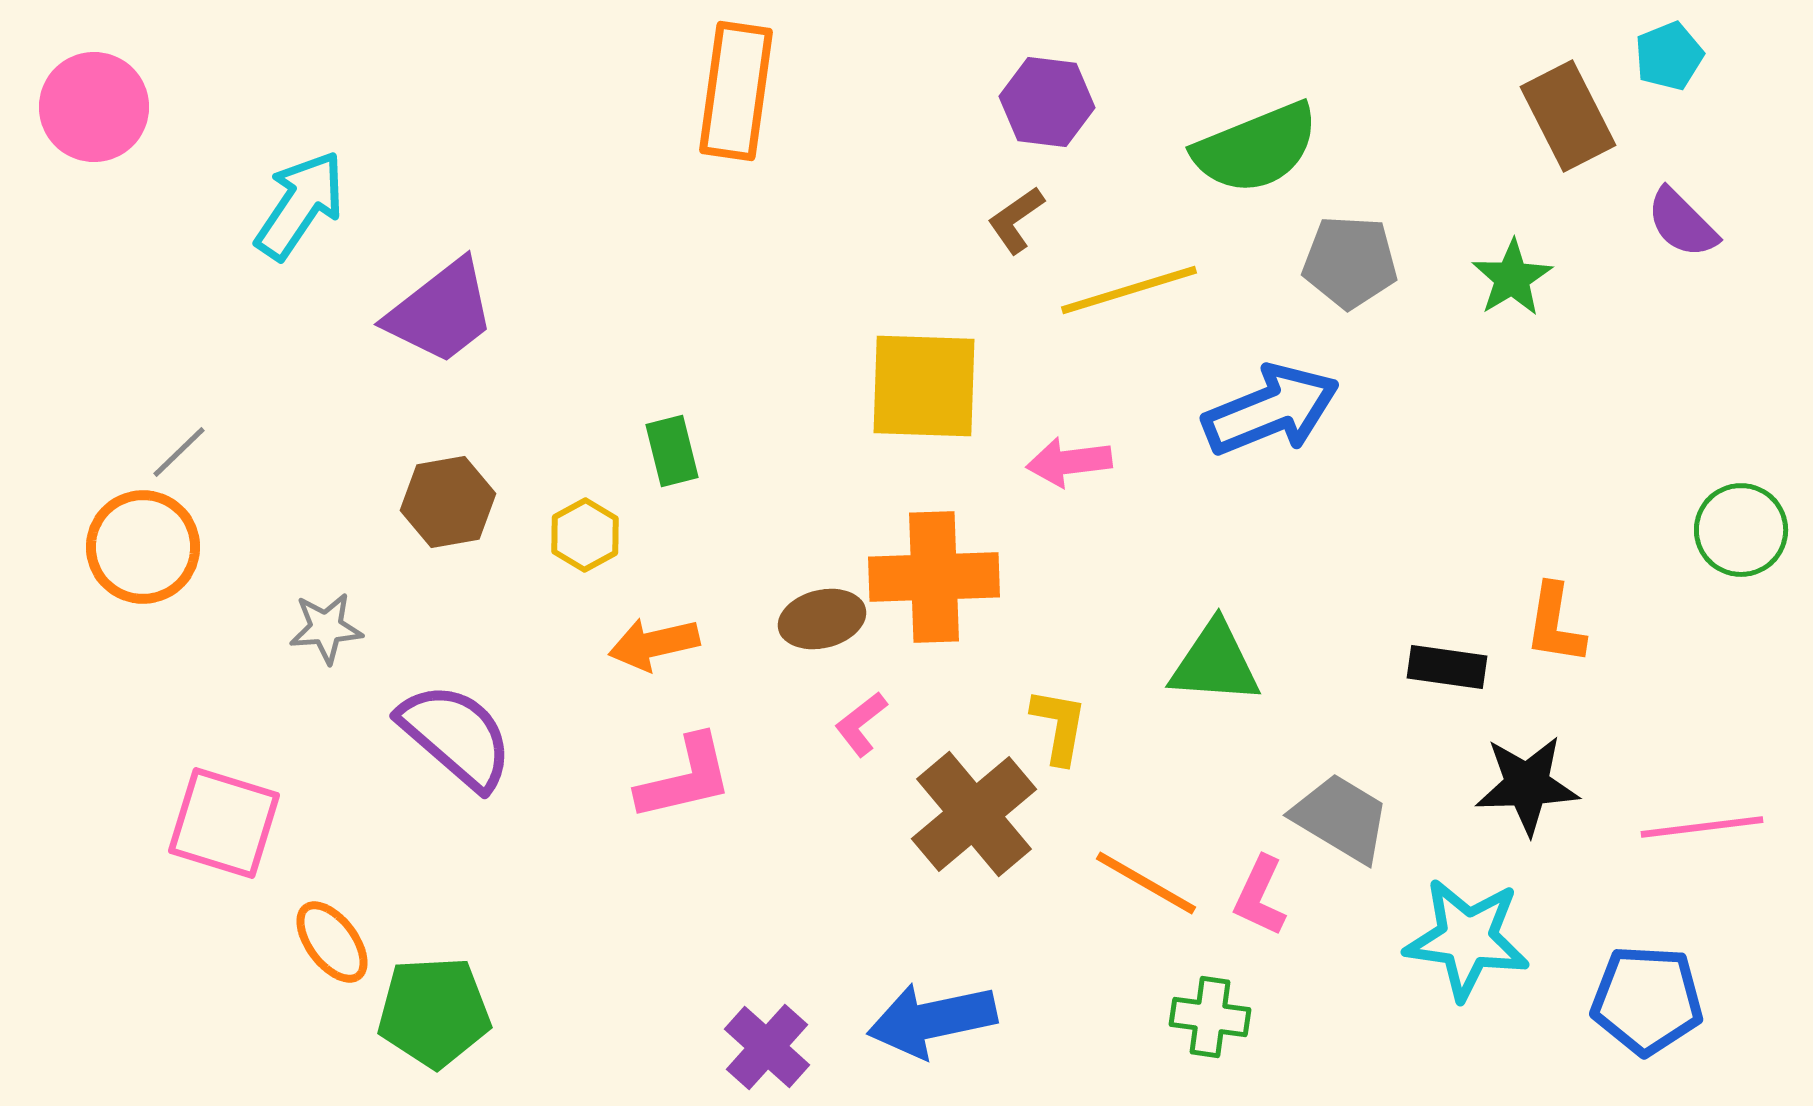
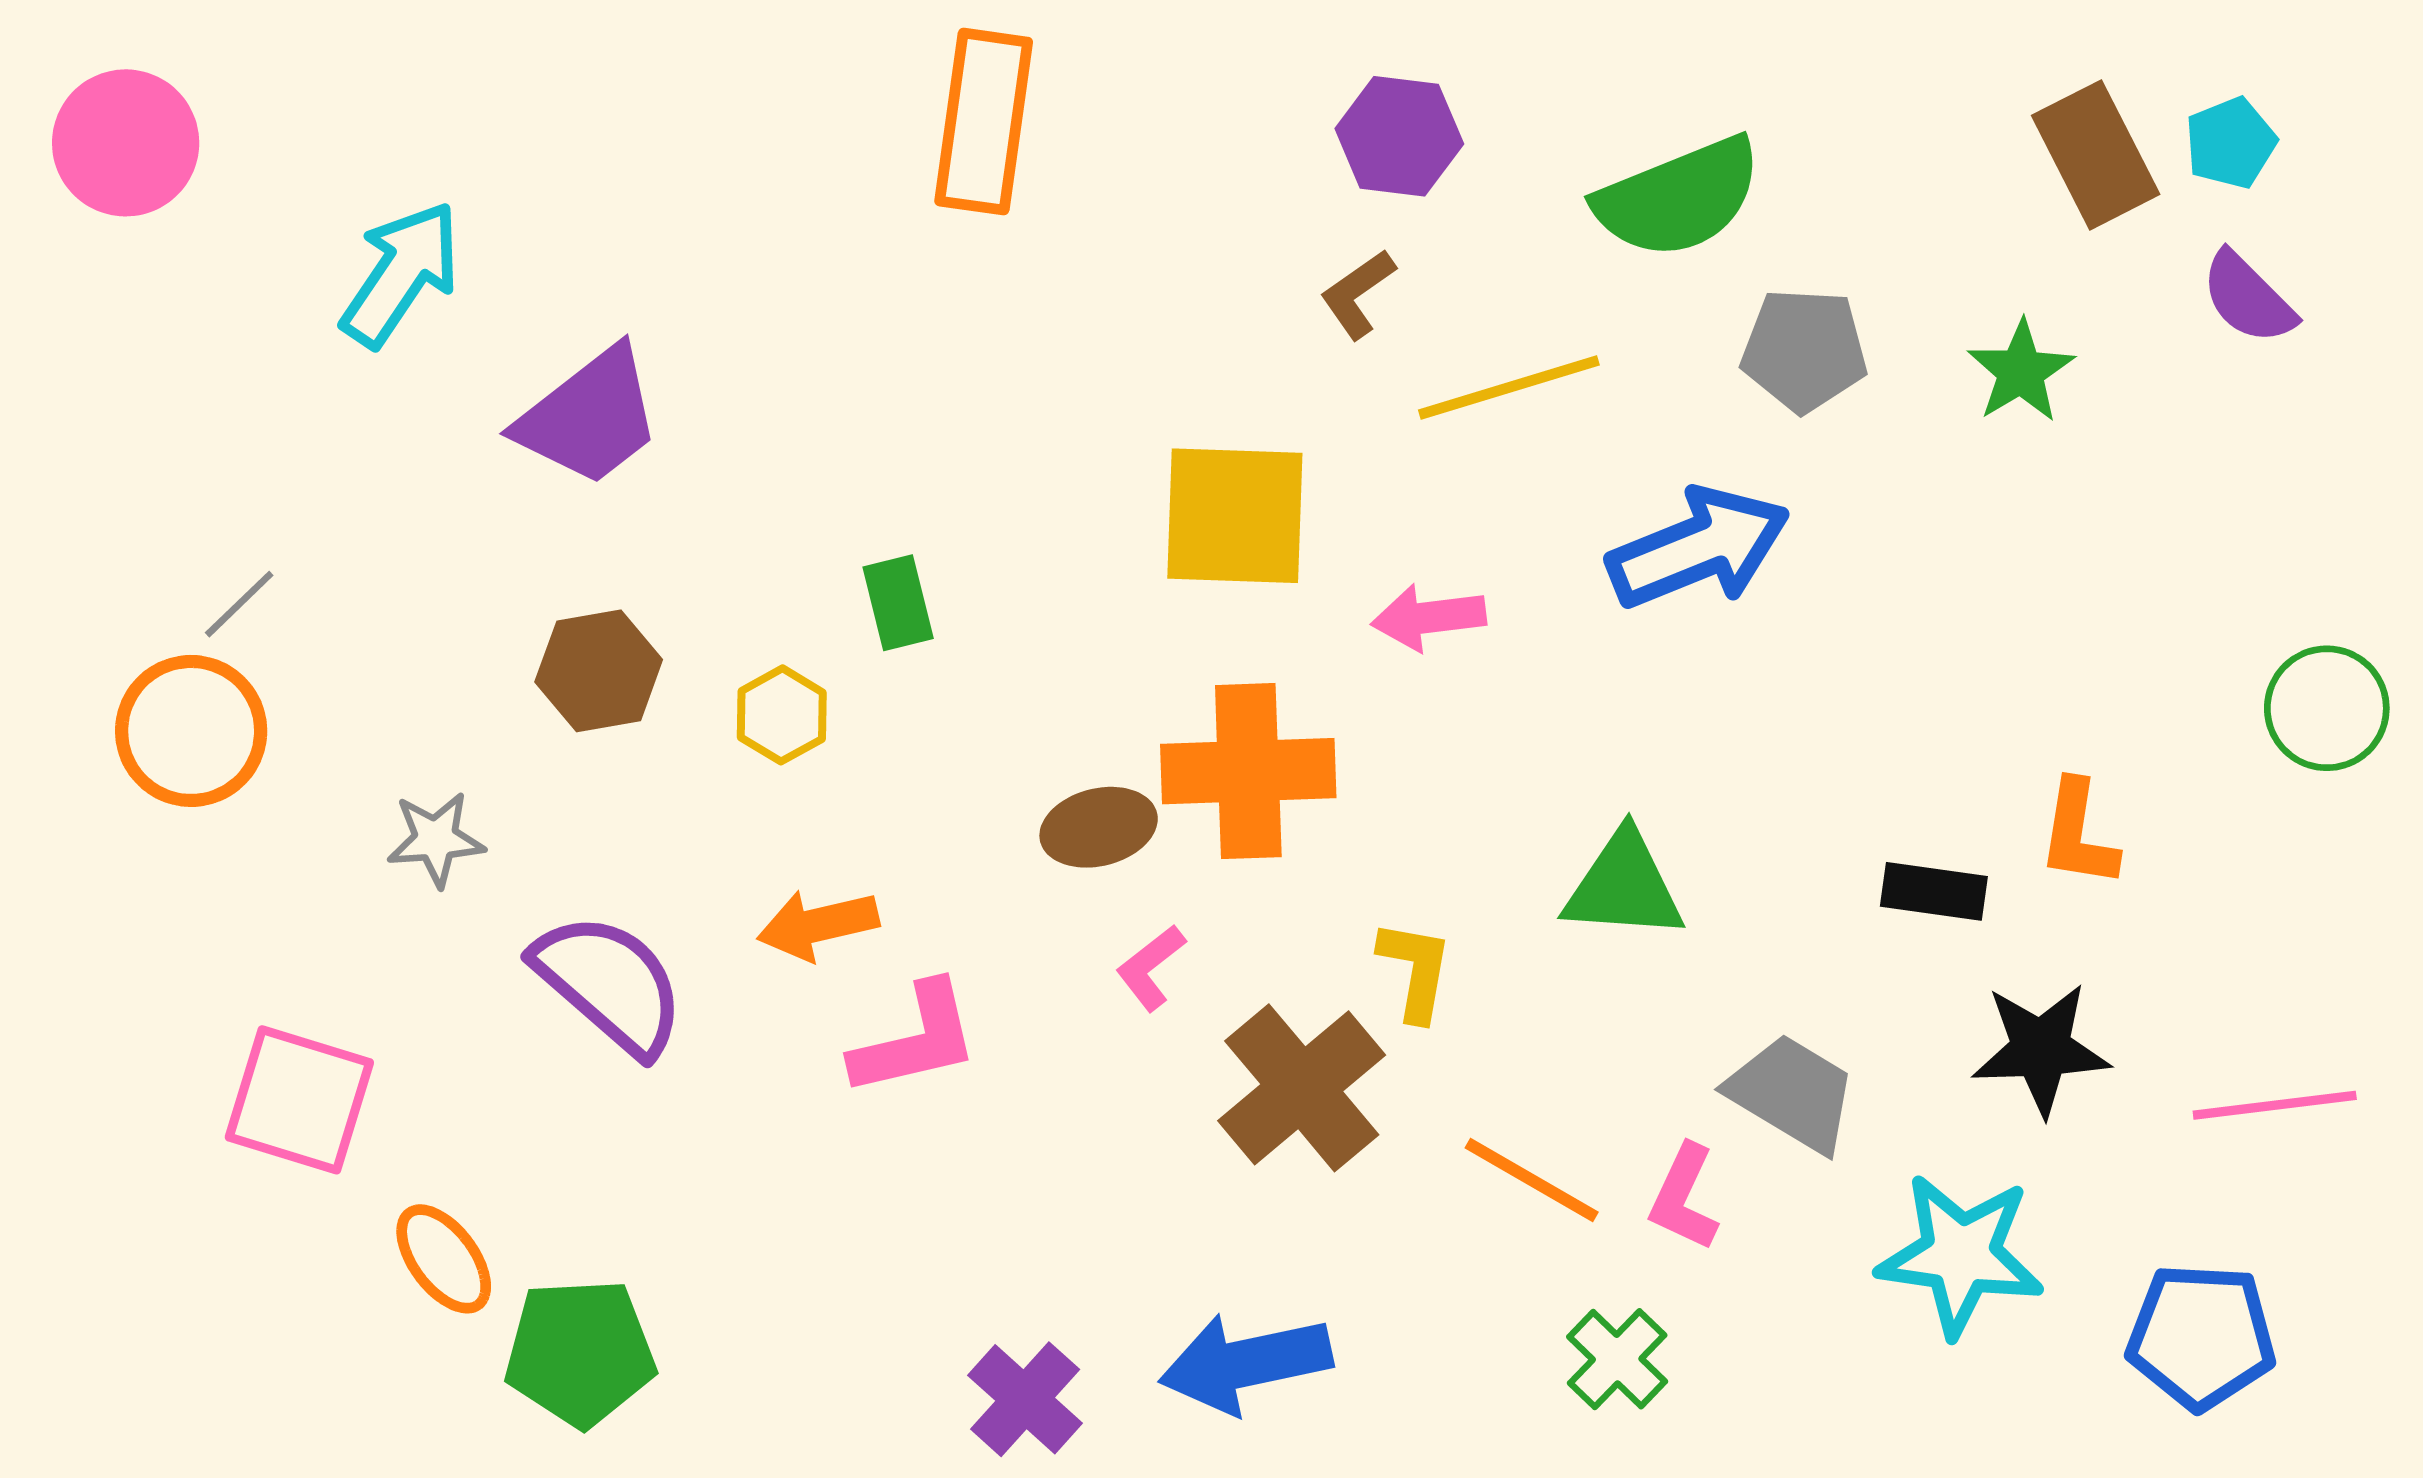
cyan pentagon: (1669, 56) -> (2231, 143), moved
orange arrow: (654, 644) -> (818, 925), moved
green cross: (1210, 1017) -> (1617, 1359), turned 36

